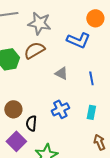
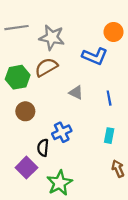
brown circle: (13, 109) -> (25, 111), moved
blue cross: (60, 109) -> (62, 132), moved

